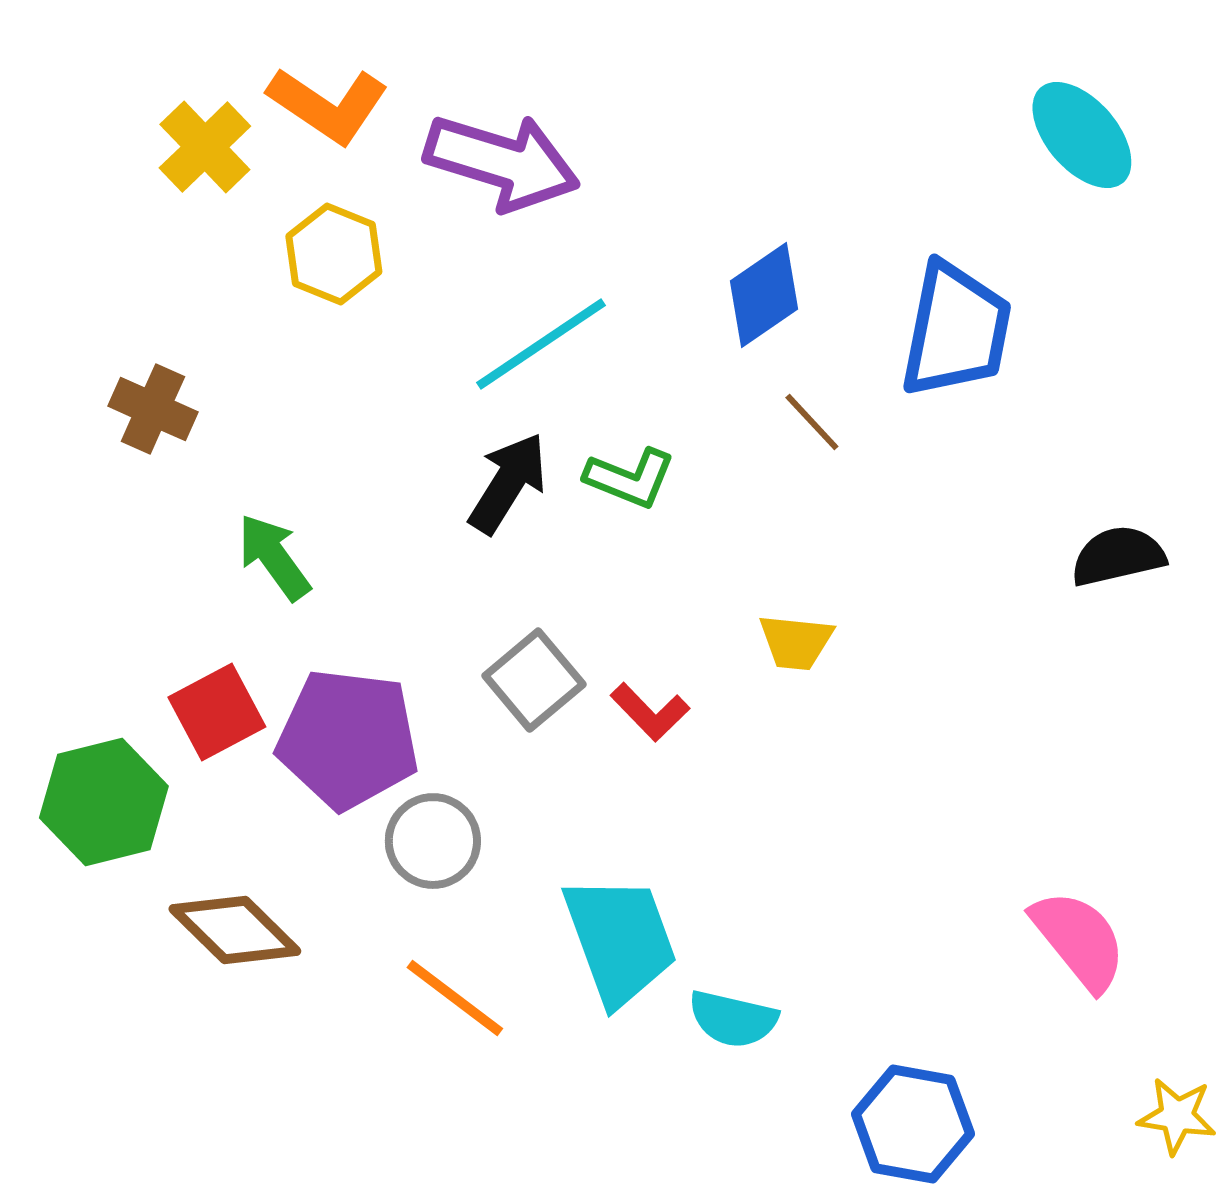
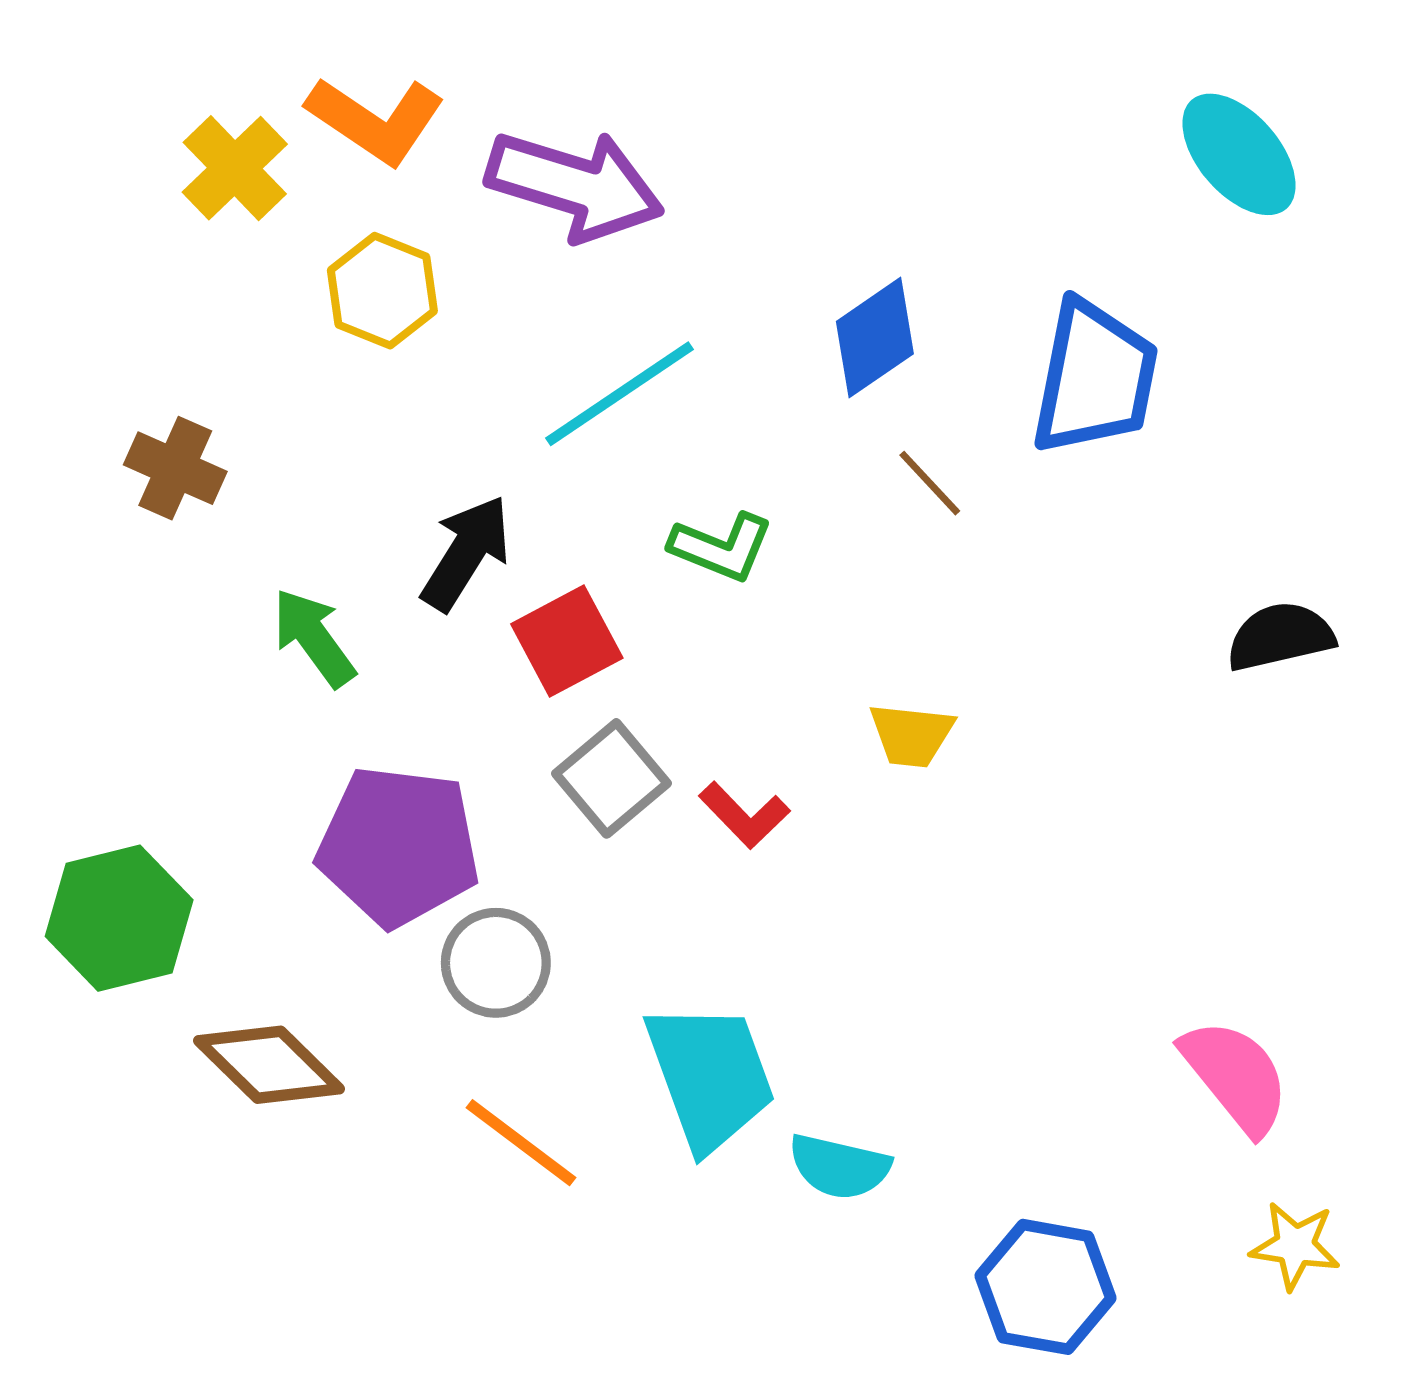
black arrow: (508, 483) -> (466, 553), moved
red square: (217, 712) -> (567, 641), moved
yellow star: (1177, 1116) -> (1295, 1246), moved

